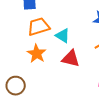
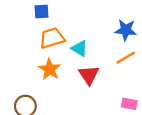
red triangle: (71, 59) -> (89, 75), turned 42

